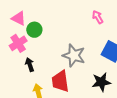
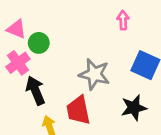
pink arrow: (98, 17) -> (123, 20), turned 32
black arrow: (30, 65) -> (35, 91), size x1.5

